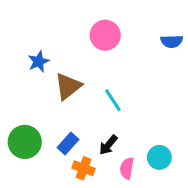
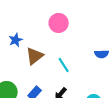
blue semicircle: (172, 41) -> (102, 54), moved

